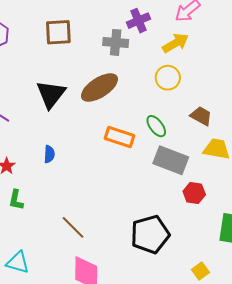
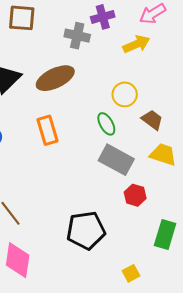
yellow circle: (168, 78) -> (125, 94), moved
orange rectangle: (119, 137) -> (47, 130), moved, turned 48

